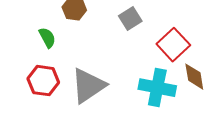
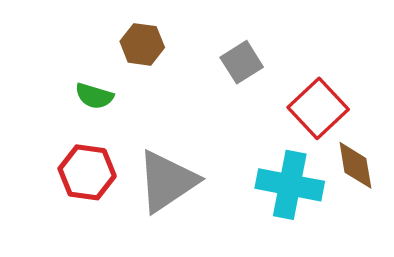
green semicircle: (47, 38) -> (94, 96), turned 135

